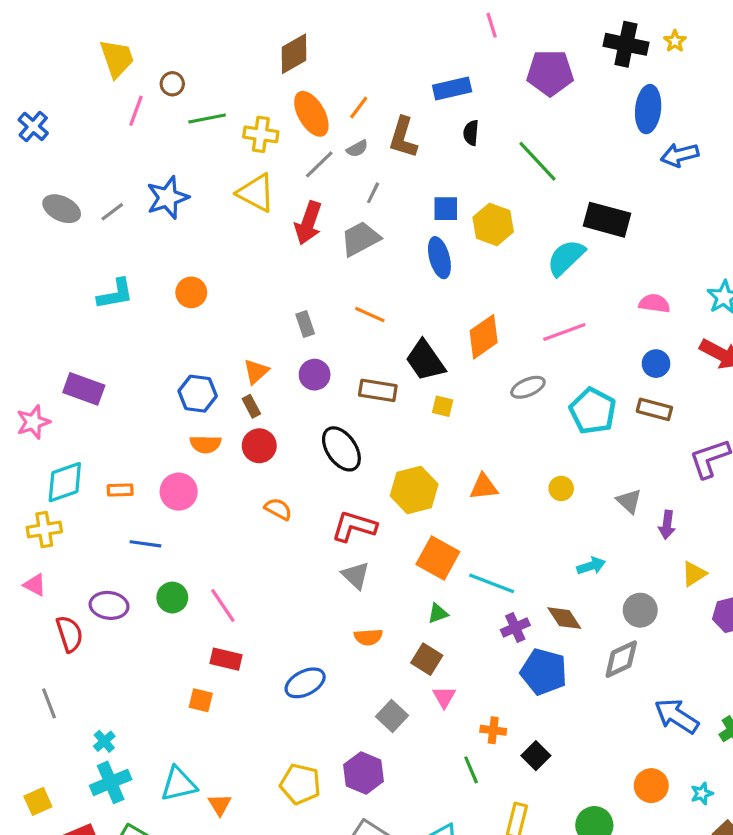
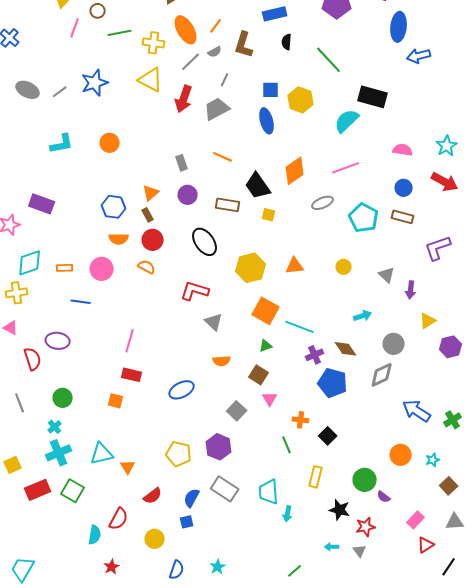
orange semicircle: (278, 509) -> (147, 267), moved
red L-shape: (354, 526) -> (195, 291), moved
green circle: (172, 598) -> (63, 398), moved
pink line: (223, 605) -> (130, 341), turned 50

